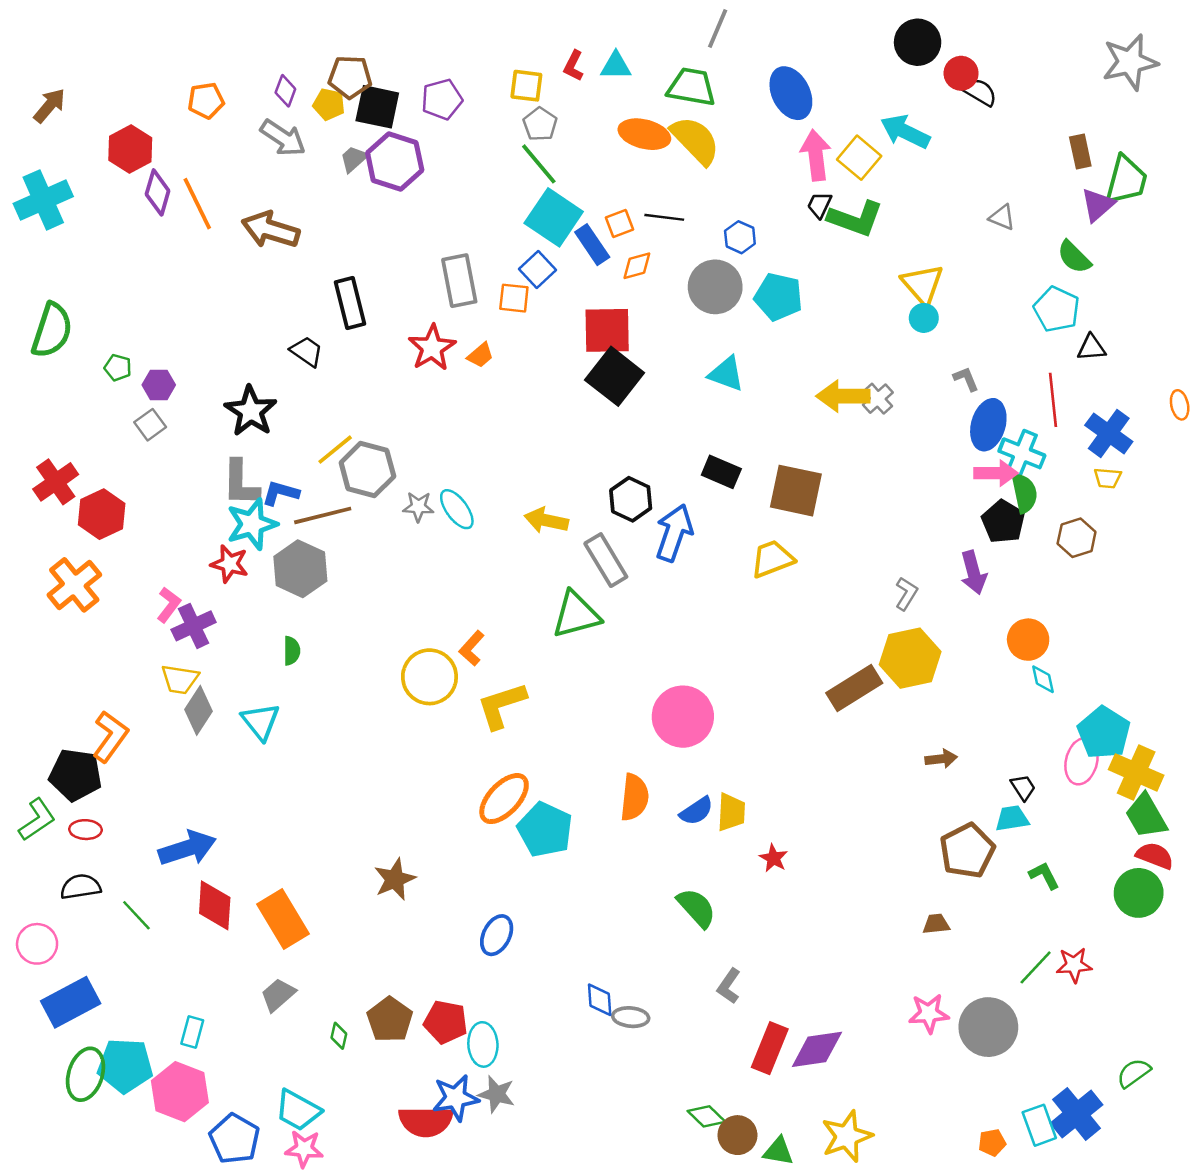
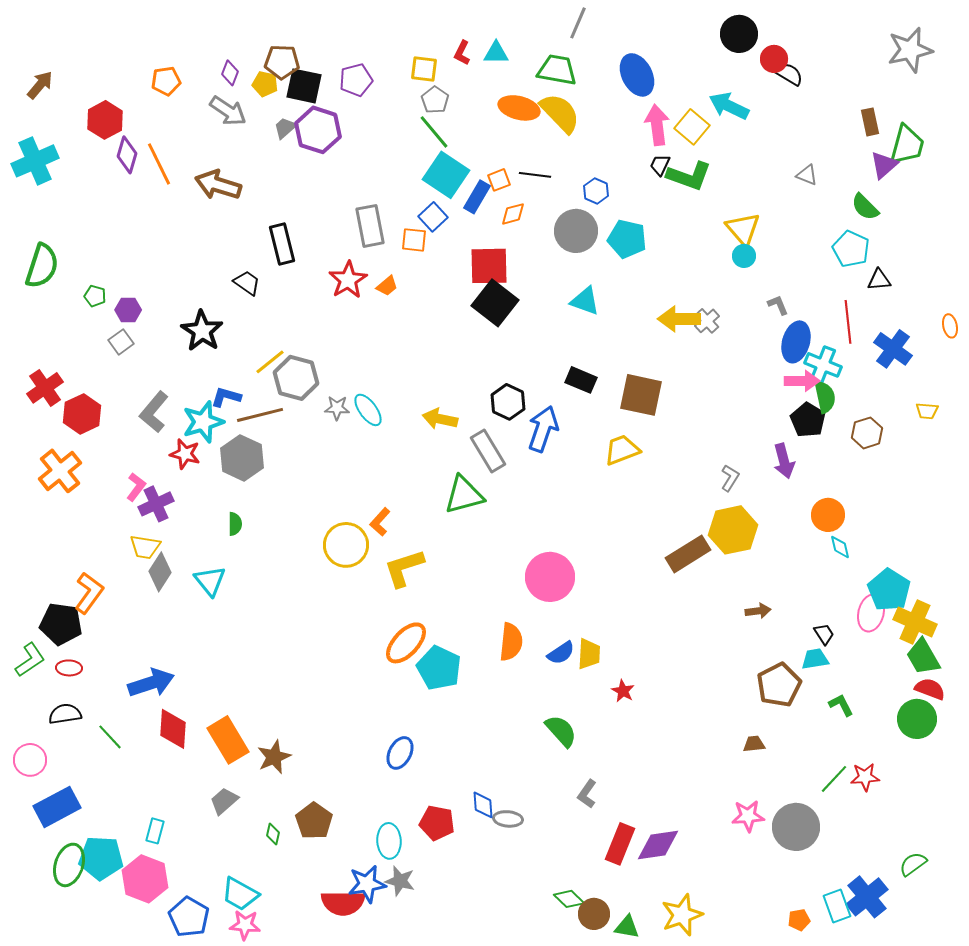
blue rectangle: (592, 245) -> (477, 197), turned 64
yellow trapezoid: (1108, 478) -> (927, 411), moved
gray L-shape: (241, 483) -> (154, 412), moved, turned 39
brown star: (395, 879) -> (274, 757), moved
red pentagon: (446, 1022) -> (437, 823), moved

